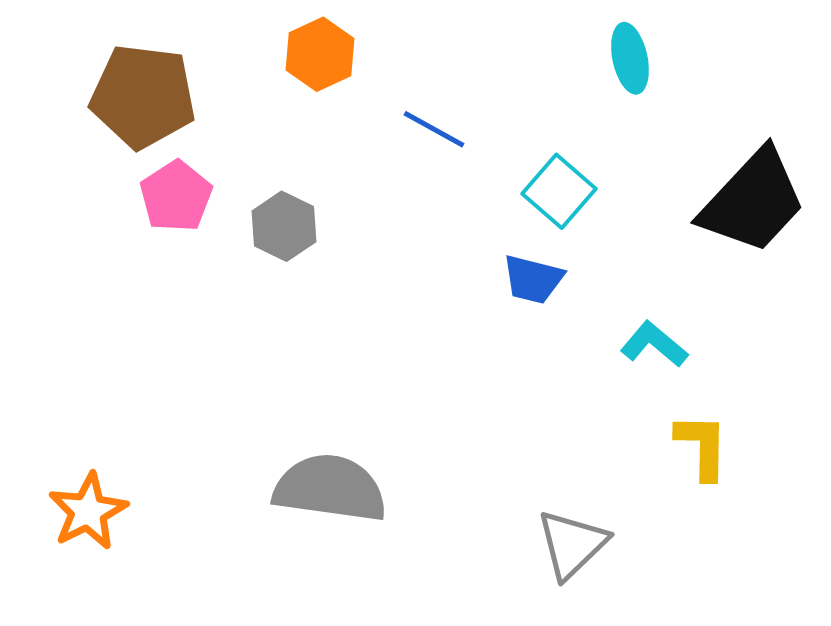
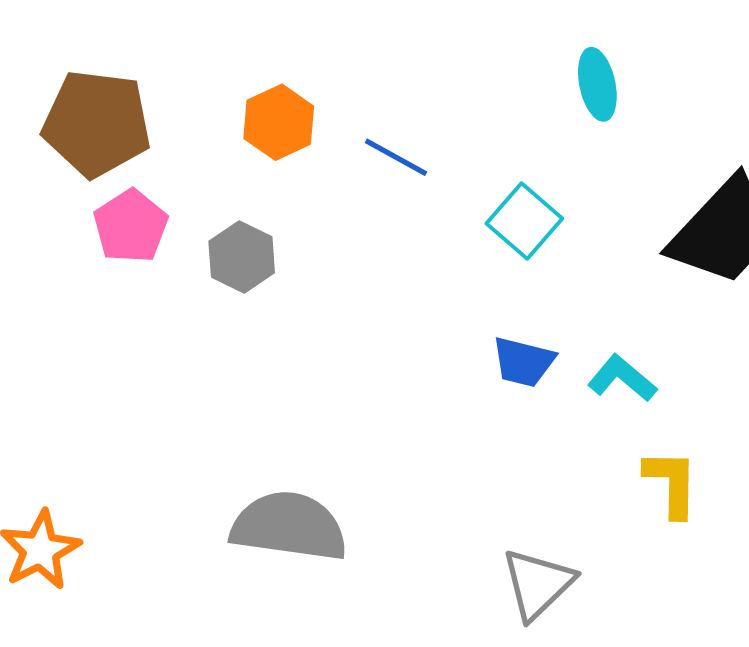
orange hexagon: (320, 54) -> (279, 122), moved
blue trapezoid: (533, 279) -> (523, 362), moved

